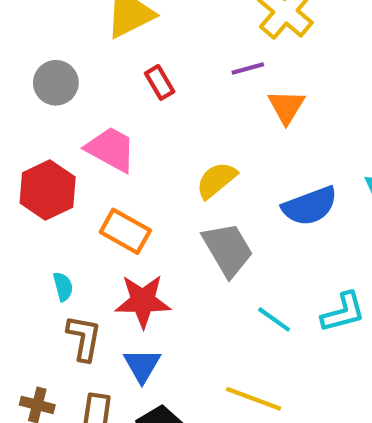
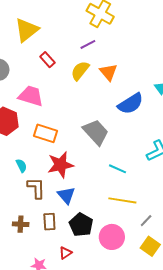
orange triangle: (286, 107) -> (108, 72), moved
yellow semicircle: (216, 180) -> (80, 71), moved
cyan line: (274, 319) -> (117, 169), moved

